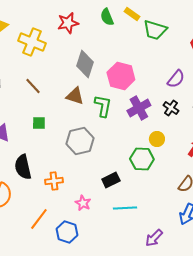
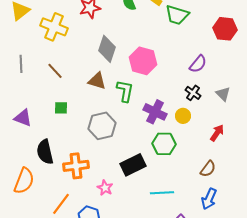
purple cross: (139, 108) -> (155, 112), moved, turned -35
yellow circle: (157, 139) -> (183, 116), moved
black rectangle: (111, 180) -> (133, 165), size x1.4
orange cross: (54, 181) -> (76, 166), size x1.4
cyan line: (125, 208) -> (162, 193), moved

